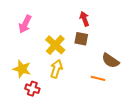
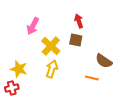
pink arrow: (25, 24) -> (33, 26), moved
red cross: (32, 89) -> (12, 88), moved, turned -32

